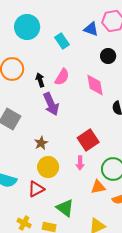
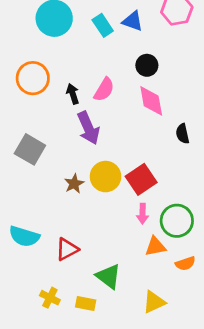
blue triangle: (91, 29) -> (133, 21), moved
cyan rectangle: (62, 41) -> (103, 25), moved
black circle: (108, 56) -> (147, 65), moved
pink arrow: (80, 163) -> (143, 214), moved
yellow circle: (48, 167) -> (106, 177), moved

